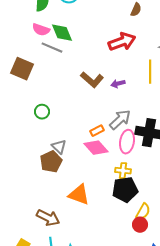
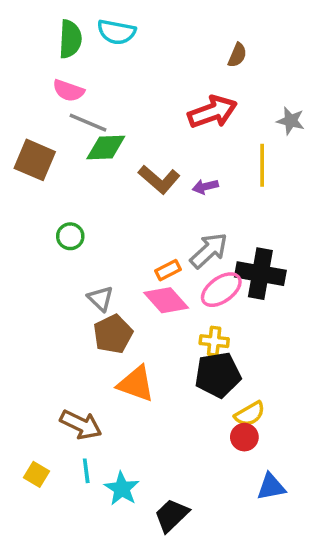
green diamond: (62, 33) -> (106, 147), moved, turned -70
pink ellipse: (127, 142) -> (221, 290), turned 45
brown pentagon: (51, 162) -> (113, 334), moved
yellow semicircle: (143, 212) -> (250, 414), turned 30

